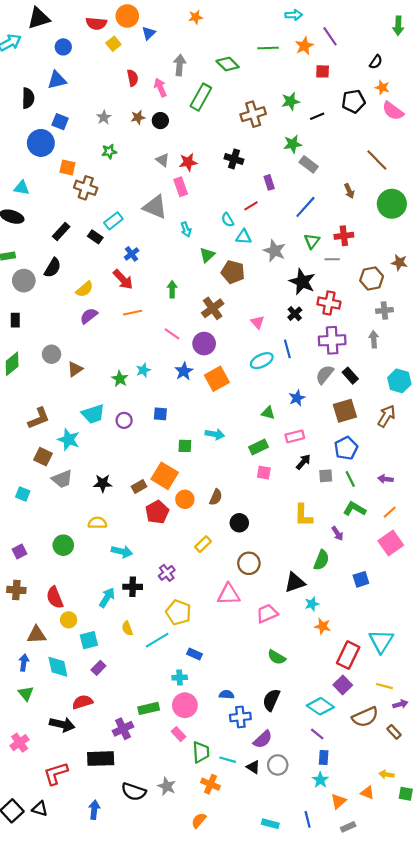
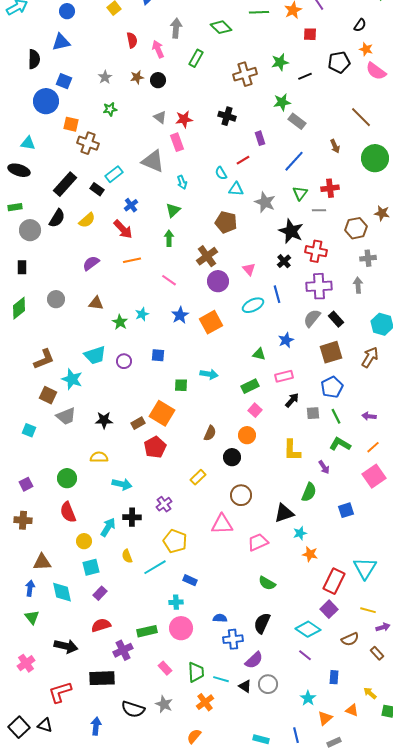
green rectangle: (201, 97) -> (196, 58), size x0.7
black rectangle: (61, 232) -> (65, 184), size x1.4
green triangle: (207, 255) -> (173, 210), moved
yellow semicircle: (85, 289) -> (87, 220), moved
purple circle: (204, 344) -> (218, 281), moved
brown triangle: (75, 369) -> (96, 303), moved, turned 42
pink square: (264, 473) -> (255, 410), turned 32
orange circle: (185, 499) -> (247, 435), moved
red semicircle: (55, 597) -> (68, 512), moved
yellow circle: (69, 620) -> (84, 541), moved
red semicircle: (82, 702) -> (101, 625), moved
brown semicircle: (365, 717) -> (350, 639), size x0.7
pink rectangle: (178, 734) -> (165, 668), moved
blue rectangle: (324, 757) -> (334, 677), moved
yellow arrow: (387, 775) -> (370, 693), turned 32
orange cross: (210, 784) -> (205, 702), turned 30

